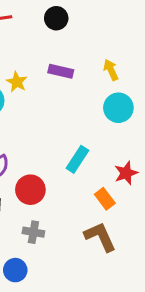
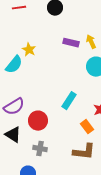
purple rectangle: (61, 71) -> (71, 43), moved
brown L-shape: (100, 237) -> (84, 152), turned 120

